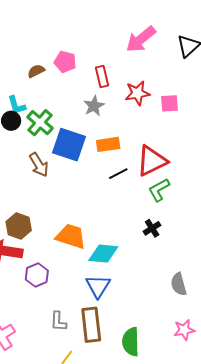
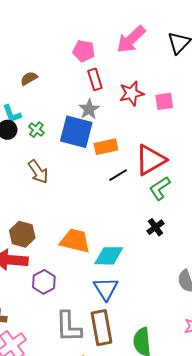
pink pentagon: (65, 62) -> (84, 51), moved
green cross: (40, 123) -> (36, 130), size x0.6
blue square: (69, 145) -> (76, 132), moved
gray L-shape: (58, 321) -> (69, 327), size x1.6

